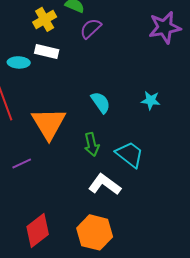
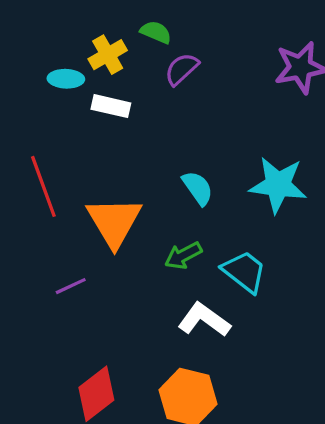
cyan ellipse: (19, 62) -> (66, 79), moved
cyan star: (151, 100) -> (278, 185), size x1.8
green arrow: (92, 144) -> (183, 256), turned 75

